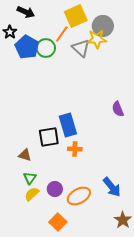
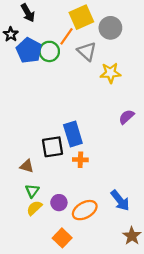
black arrow: (26, 12) -> (28, 13), turned 36
yellow star: (97, 39) -> (110, 73), moved
purple semicircle: (118, 109) -> (127, 117), turned 70

